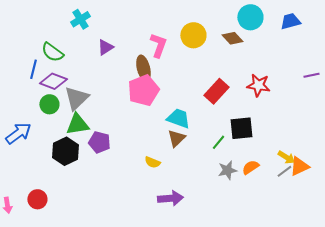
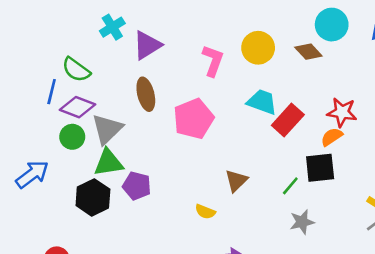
purple triangle: (105, 47) -> (147, 45), moved, size x1.4
brown ellipse: (143, 68) -> (146, 94), moved
cyan trapezoid: (178, 118) -> (262, 102), moved
orange semicircle: (250, 167) -> (332, 137), moved

